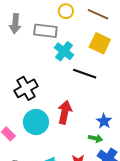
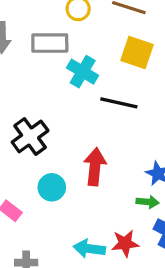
cyan circle: (36, 122) -> (52, 187), size x0.7

